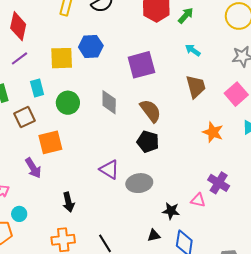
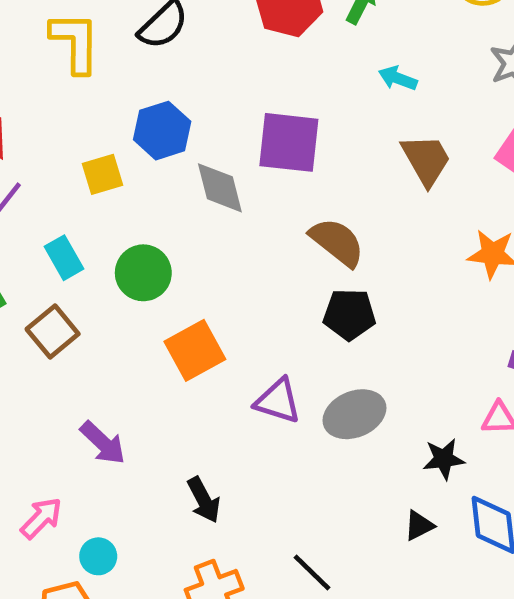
yellow square: (62, 58) -> (102, 174), size x0.7
purple square: (141, 65) -> (289, 142), turned 36
gray diamond: (109, 102) -> (220, 188), moved
orange square: (50, 142) -> (195, 350), moved

